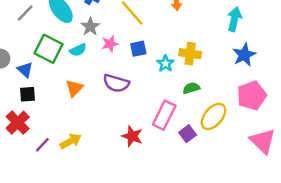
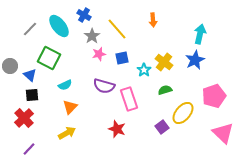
gray star: (90, 27) -> (92, 36), moved
cyan semicircle: (78, 50) -> (65, 85), moved
yellow cross: (190, 54) -> (164, 62), turned 30
blue star: (244, 55) -> (195, 60), moved
orange triangle: (74, 88) -> (70, 107), moved
pink rectangle: (164, 115) -> (129, 99), moved, turned -45
purple line: (42, 145) -> (29, 149), moved

